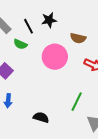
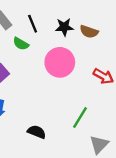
black star: (49, 20) -> (64, 27), moved
brown semicircle: (78, 38) -> (89, 32), moved

